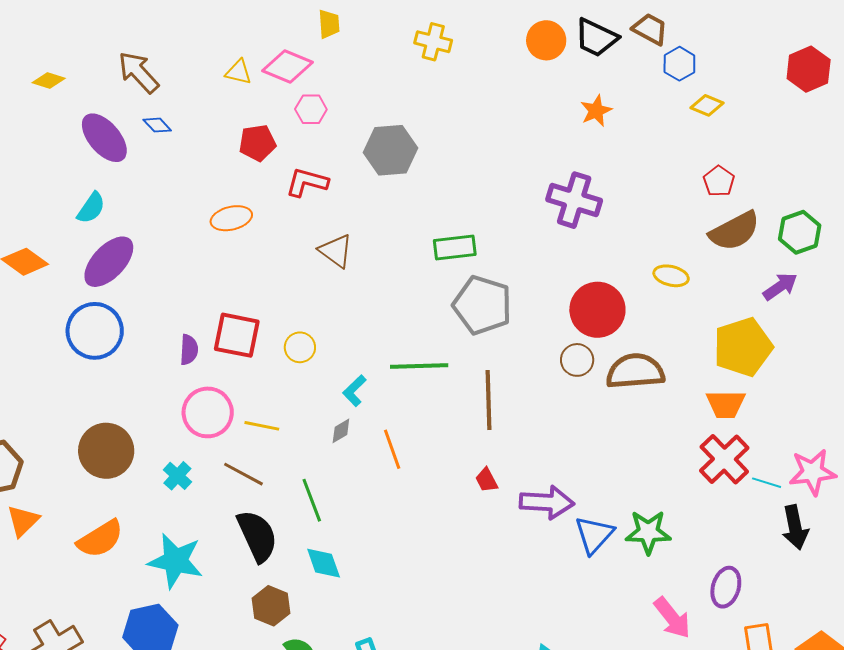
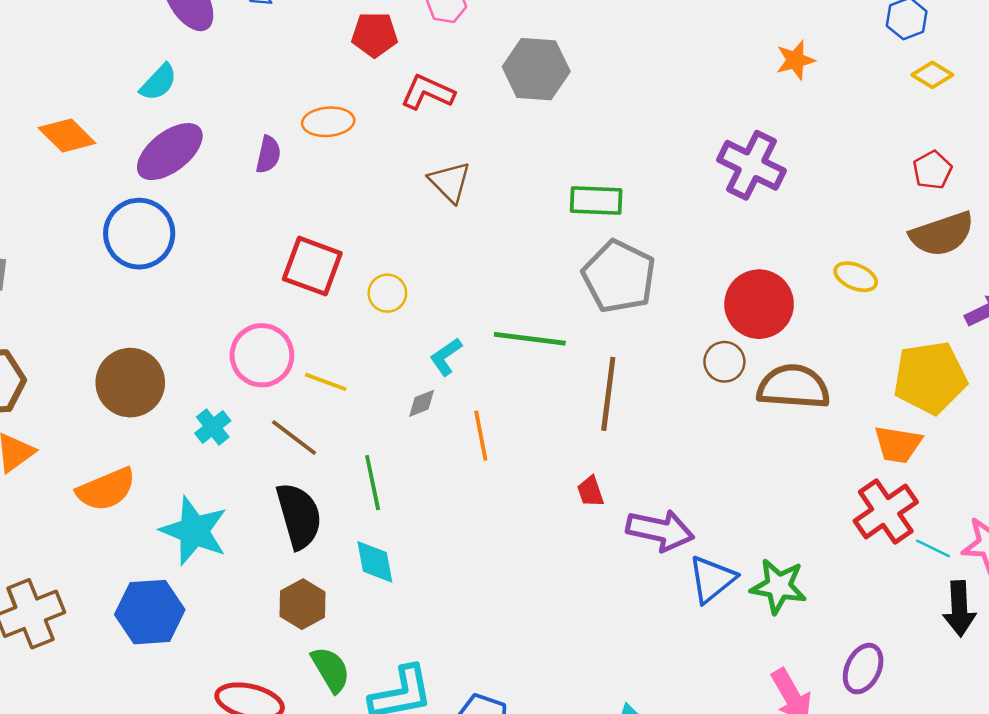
purple semicircle: (189, 350) -> (268, 155), moved

